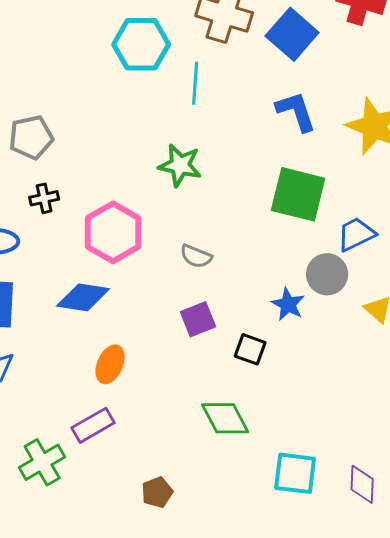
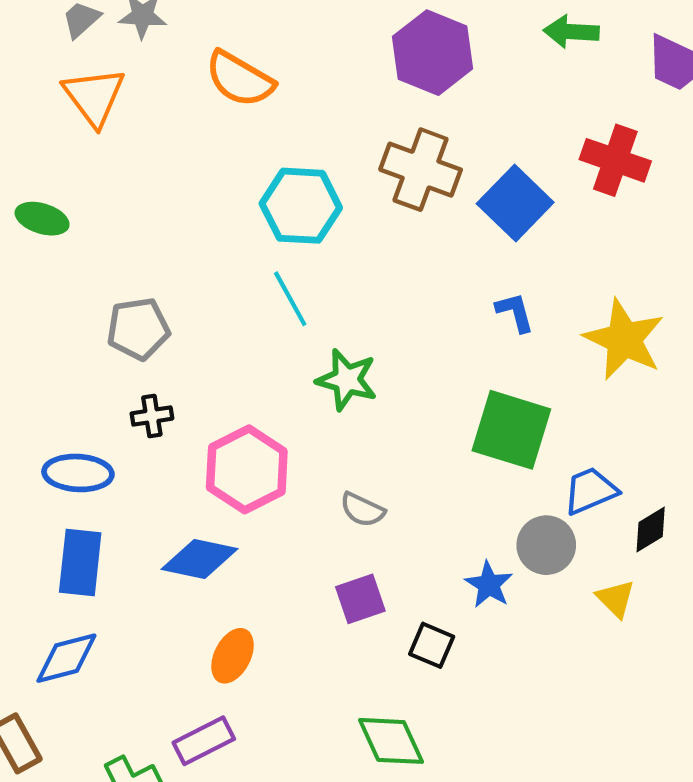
cyan line: (195, 83) -> (290, 299), moved, turned -36
blue L-shape: (296, 111) -> (515, 312), size x0.7

